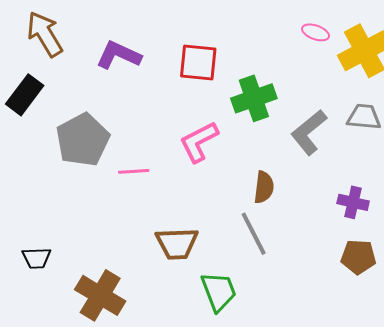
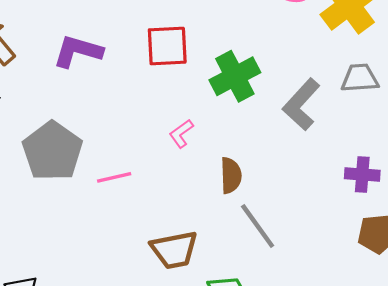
pink L-shape: (199, 142) -> (181, 134), size x0.6
brown semicircle: (264, 187) -> (231, 175), moved

